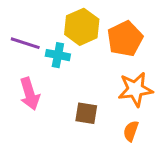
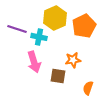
orange star: (135, 89) -> (73, 60), moved, size x0.7
pink arrow: (30, 94) -> (34, 62), moved

